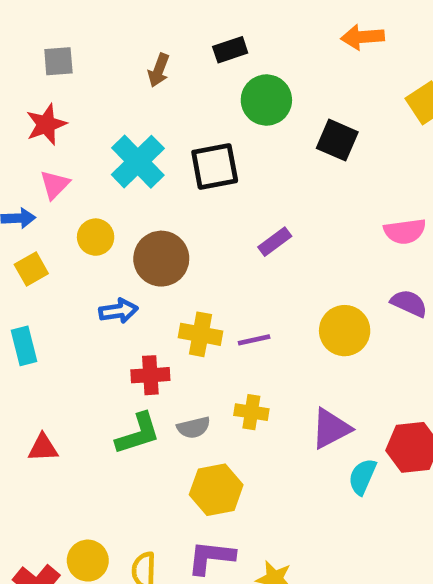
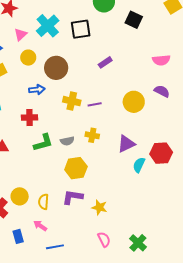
pink triangle: (55, 185) -> (21, 34), moved
red cross: (150, 375) -> (30, 118), moved

